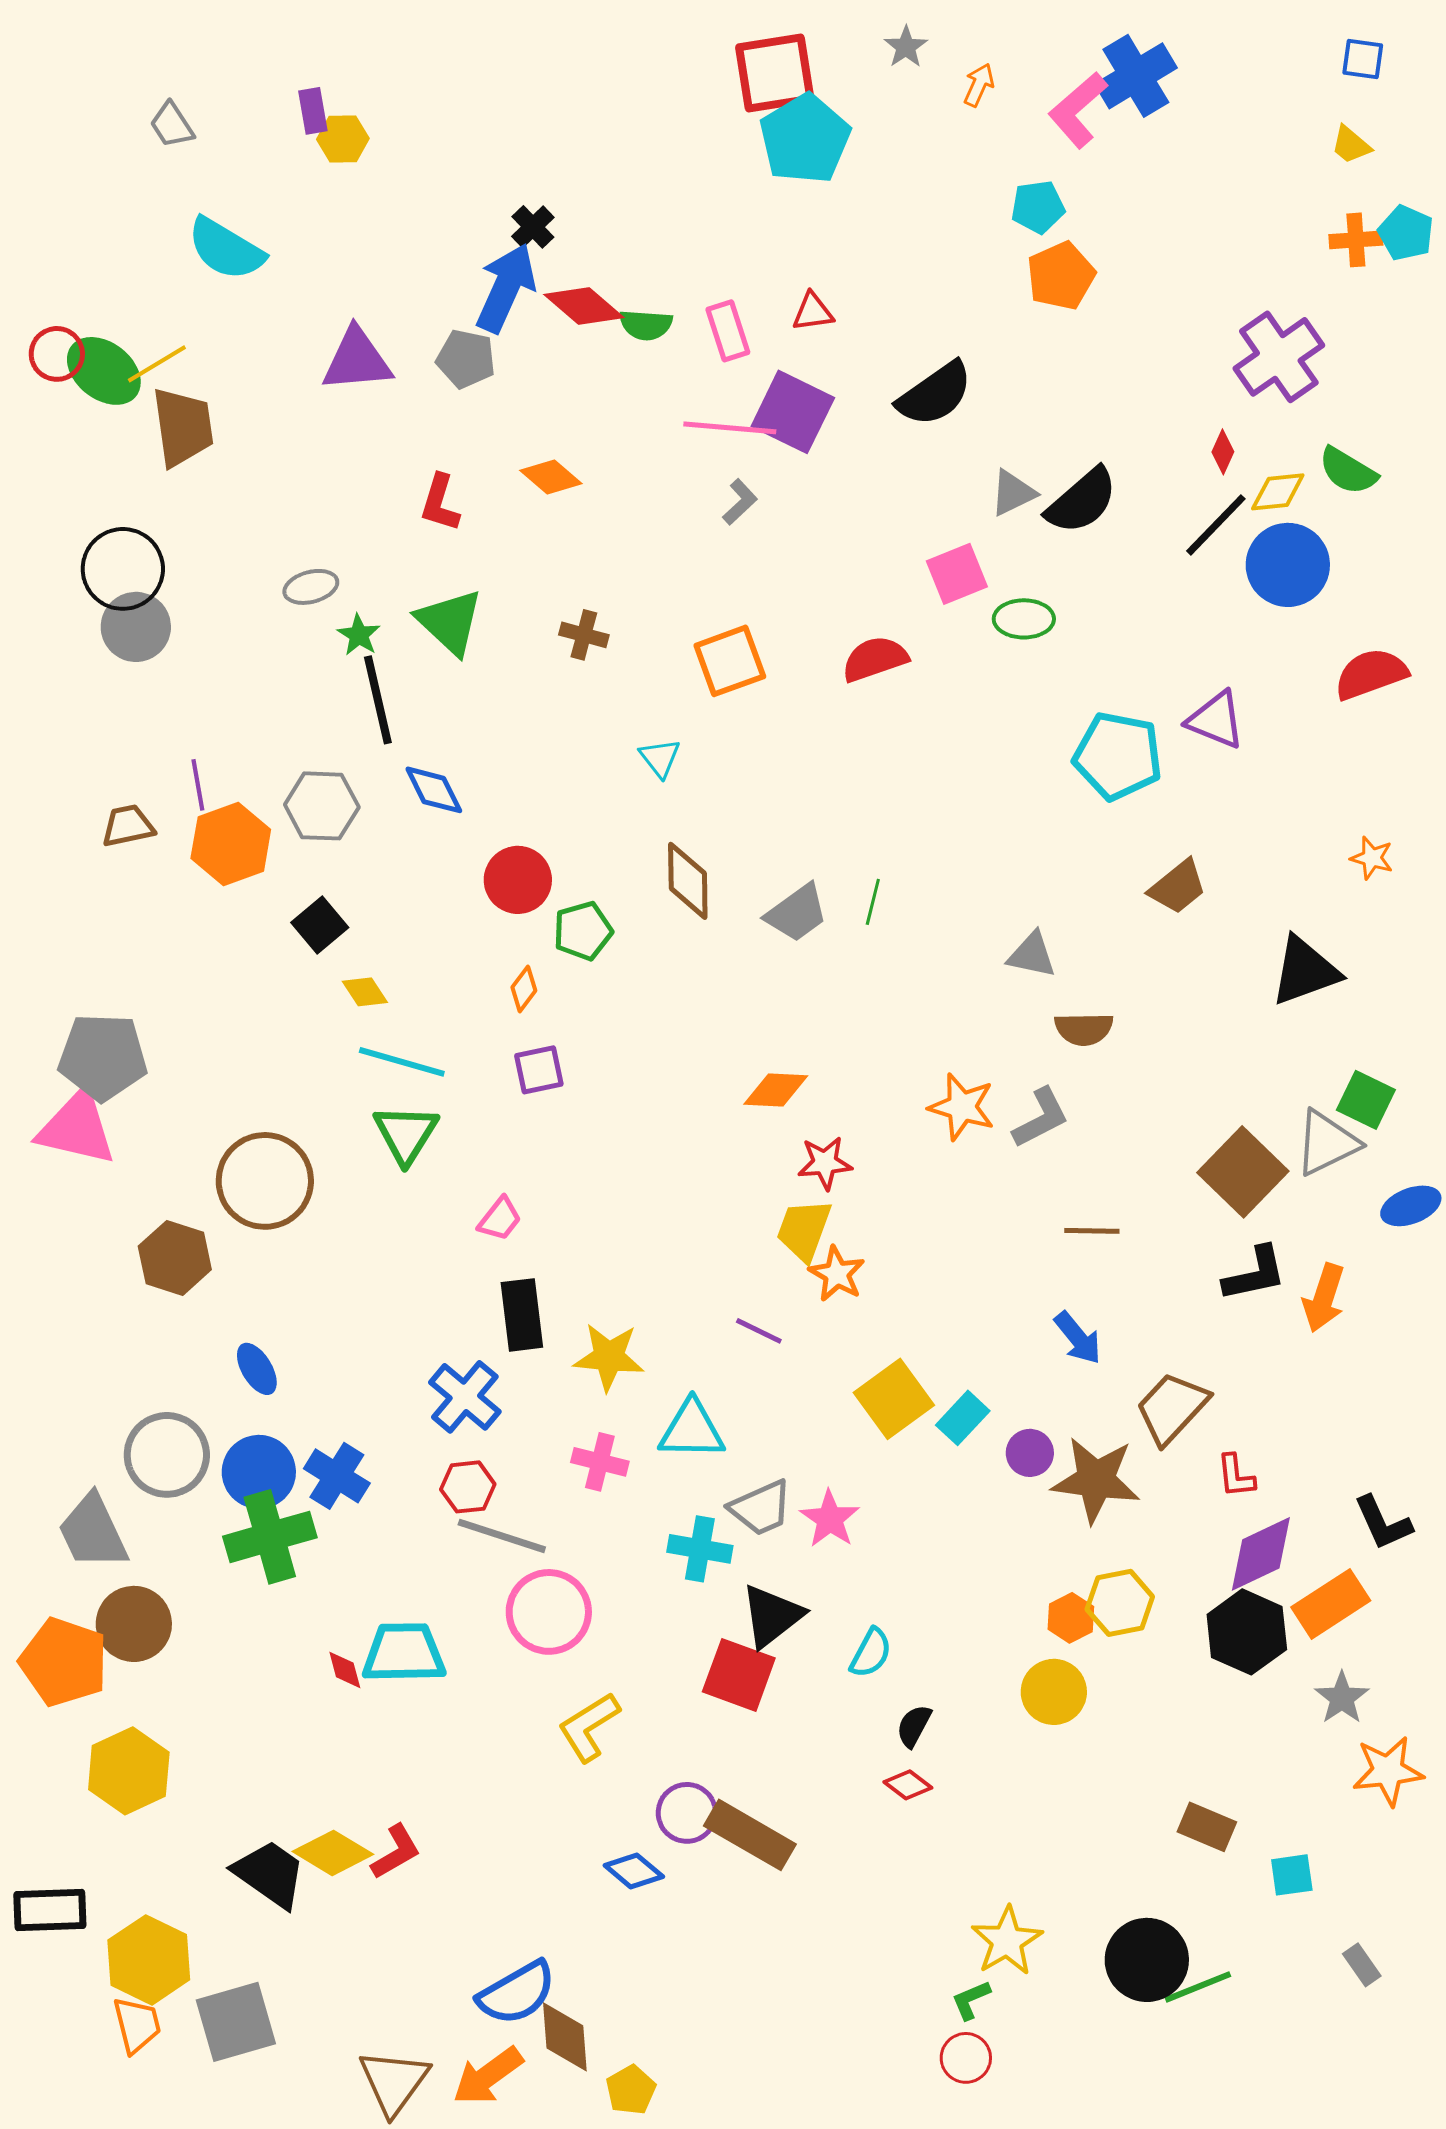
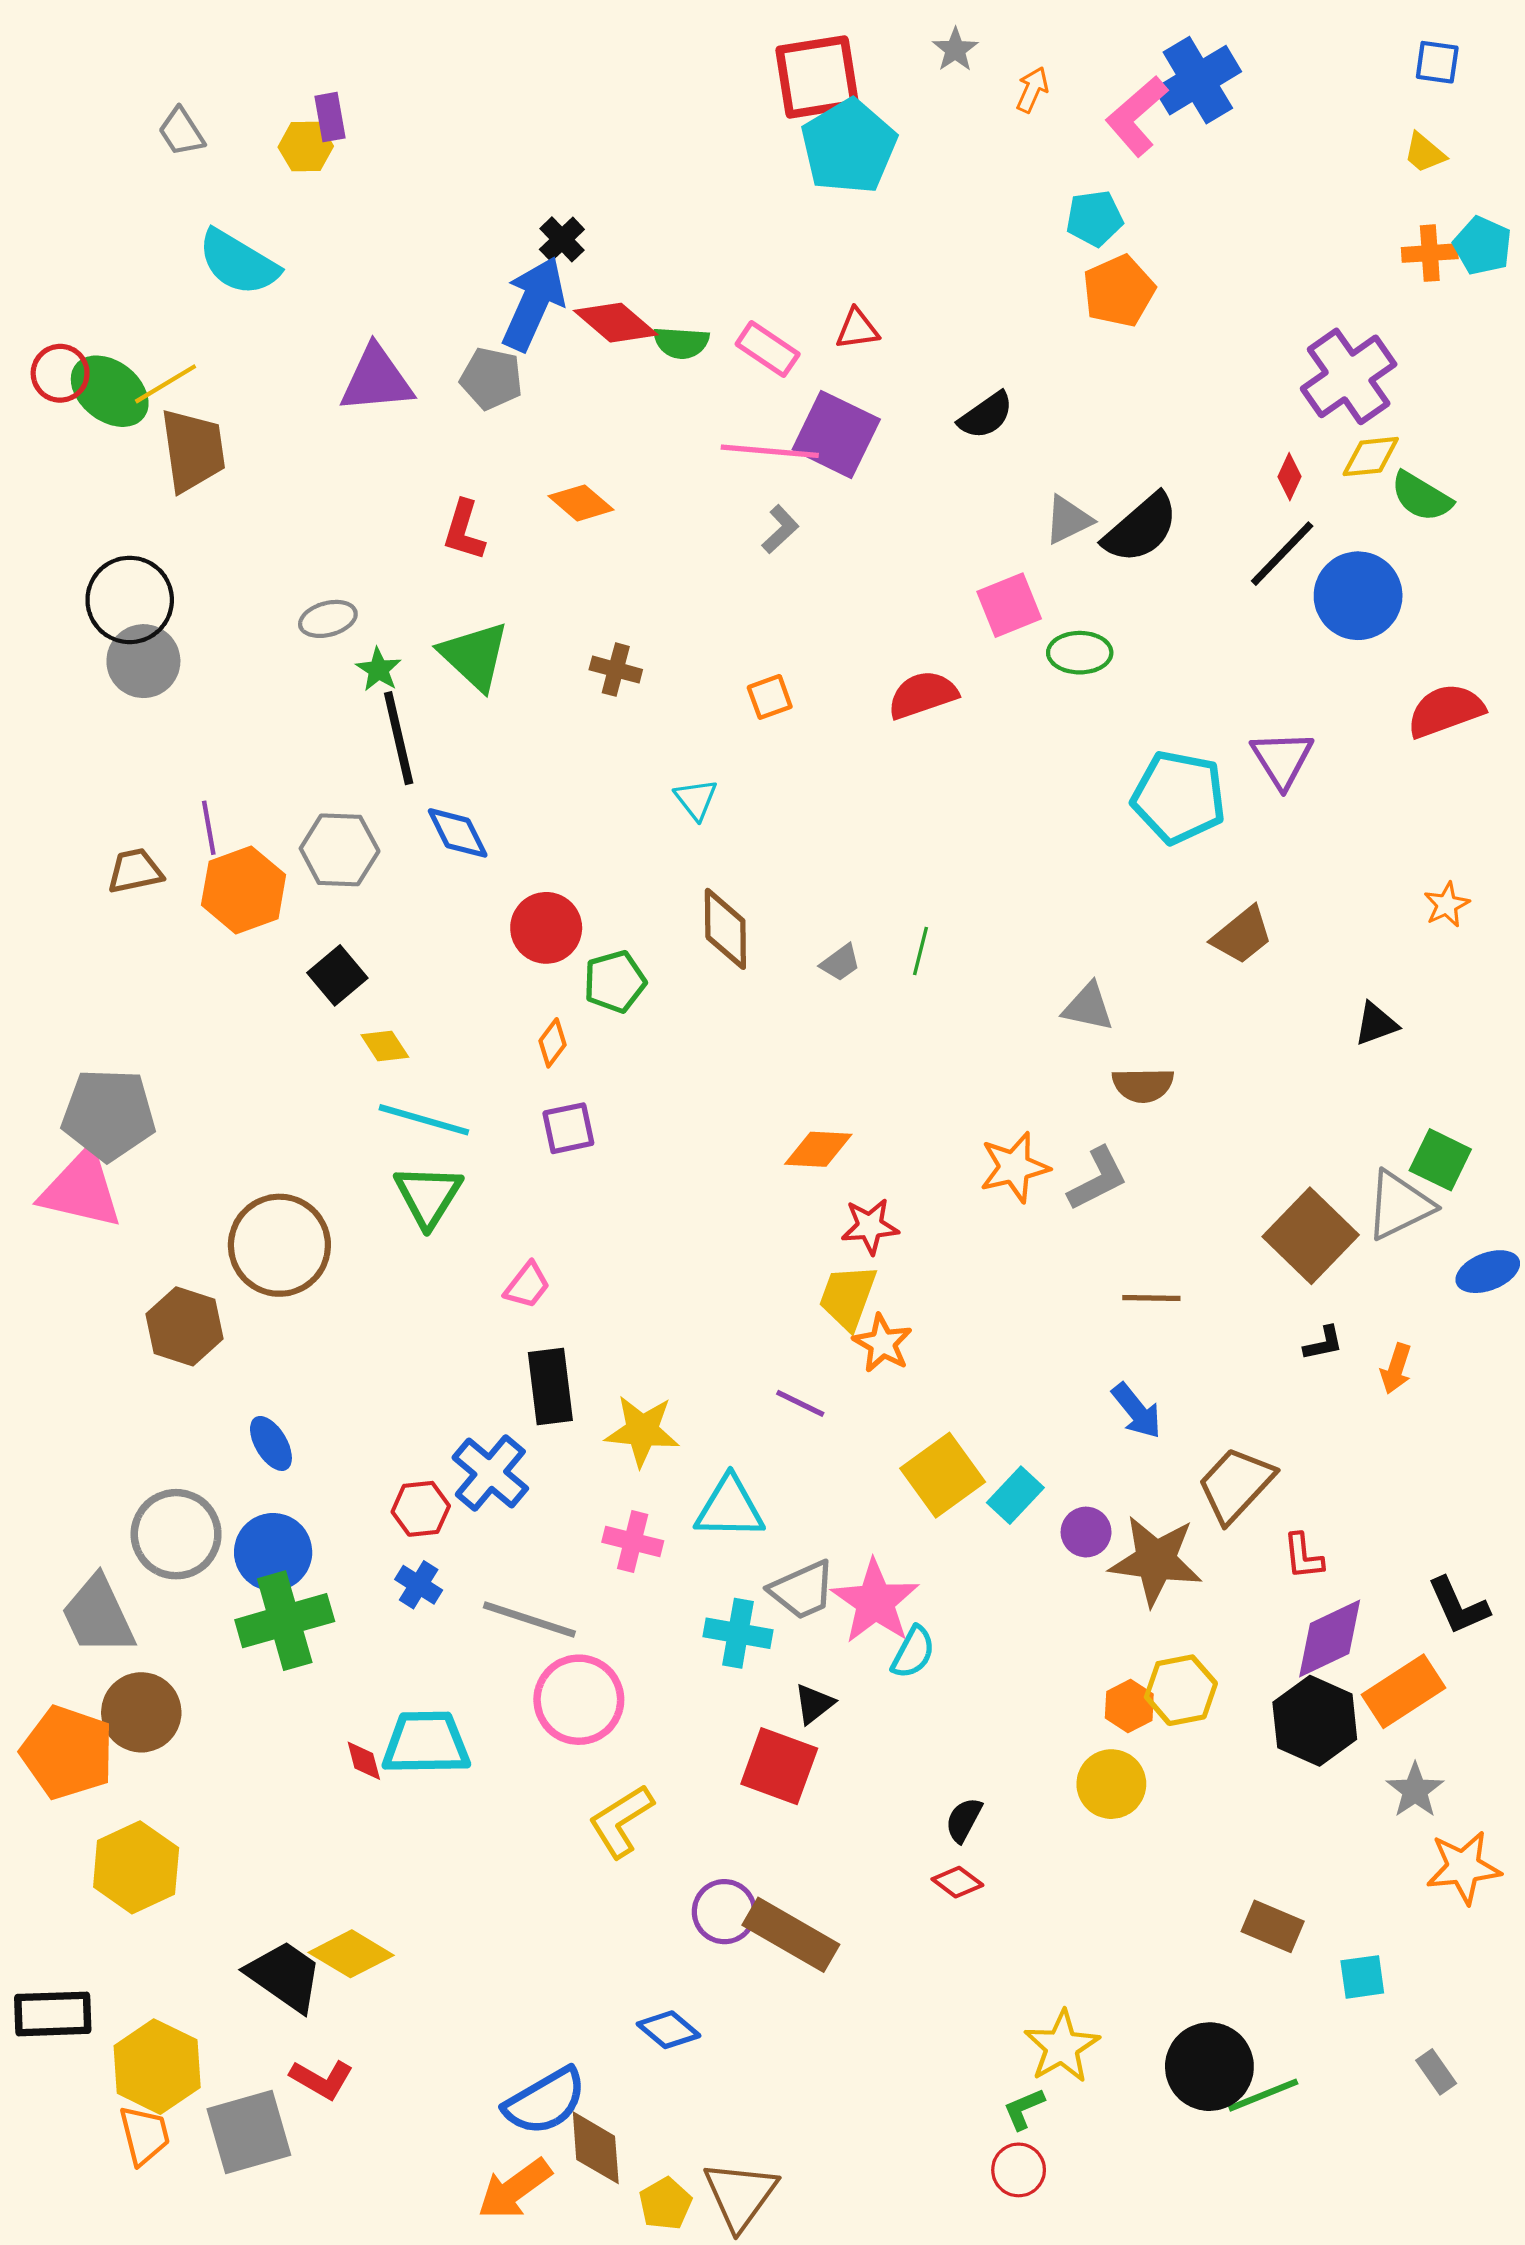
yellow hexagon: (343, 139) -> (306, 147), moved
pink rectangle: (728, 331) -> (768, 349), turned -38
black semicircle: (935, 394) -> (986, 415), size x0.7
yellow diamond: (1278, 492) -> (1371, 457), moved
orange square: (730, 661) -> (770, 697), size x0.6
purple triangle: (1216, 720) -> (1282, 759), turned 36
orange star: (1372, 858) -> (1447, 905), turned 30
gray trapezoid: (797, 913) -> (840, 963), size x0.6
black triangle: (1305, 971) -> (1376, 1024), size x0.6
orange star: (962, 1107) -> (1014, 1167), turned -30
black L-shape: (1255, 1274) -> (1323, 1343), size x0.6
orange arrow: (1324, 1298) -> (1396, 1369), size x0.7
blue cross: (337, 1476) -> (419, 1585), moved, size x0.7
red hexagon: (468, 1487) -> (421, 1509), moved
pink star: (830, 1519) -> (875, 1602), size x1.4
black triangle: (772, 1616) -> (814, 1704), size x0.6
cyan semicircle: (871, 1653) -> (913, 1652), moved
red L-shape: (396, 1852) -> (322, 2079), moved, turned 60
blue diamond: (634, 1871) -> (668, 2030), moved
brown triangle: (394, 2082) -> (740, 2195), moved

